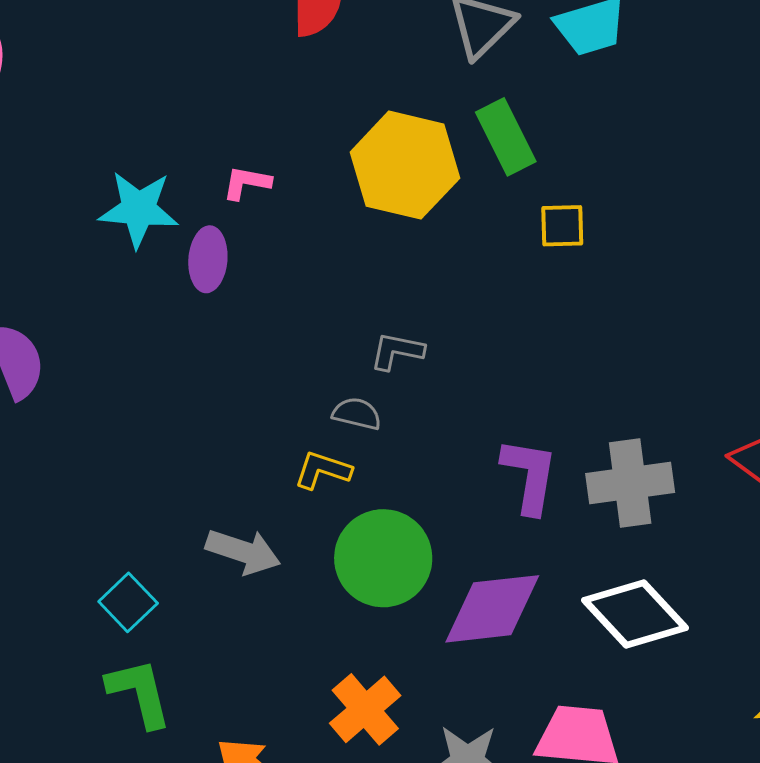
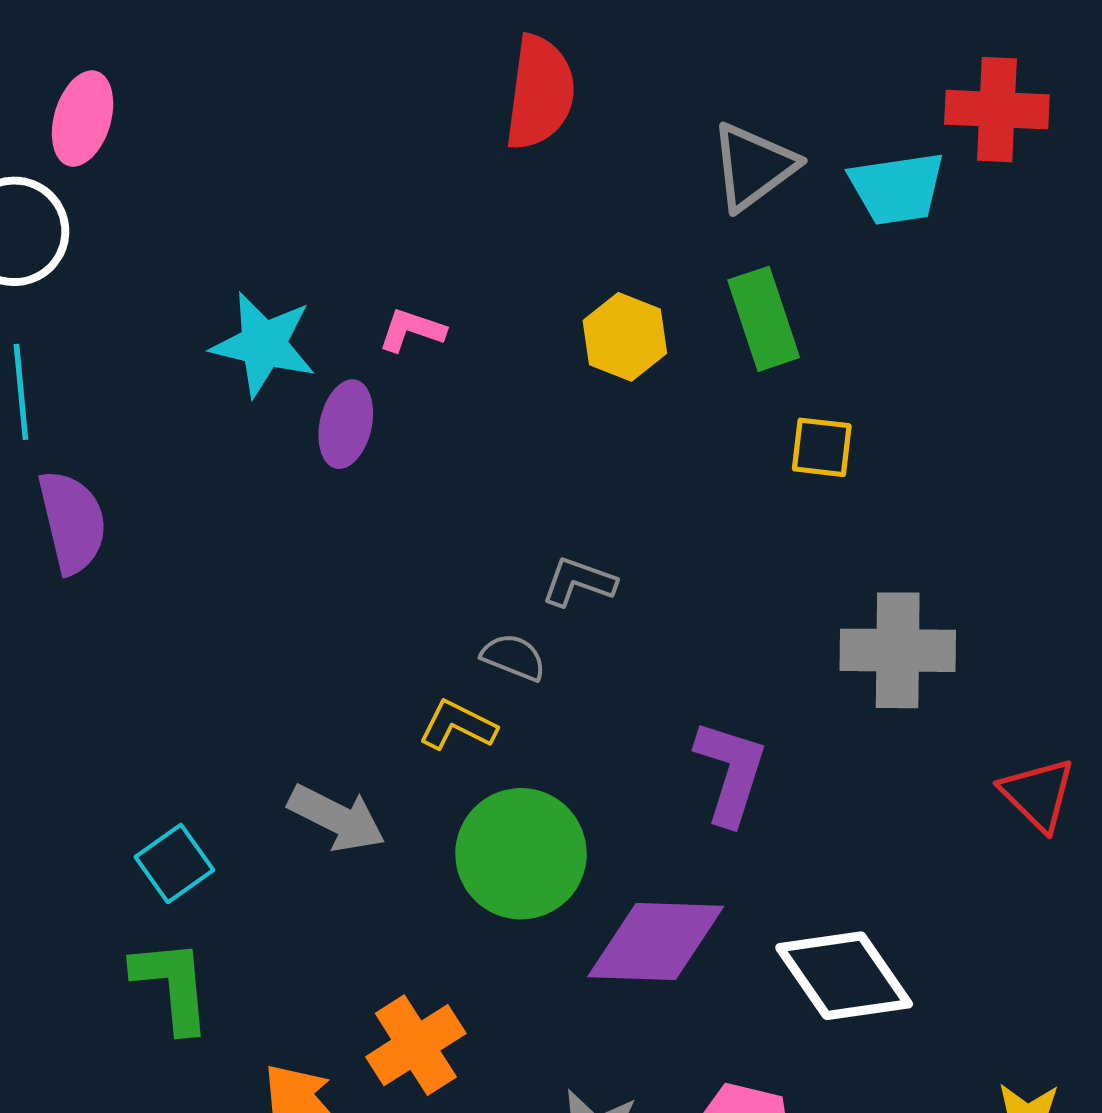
yellow hexagon: (405, 165) -> (625, 337), size x0.6
gray cross: (630, 483) -> (898, 650), moved
orange cross: (365, 709) -> (416, 1045), moved

